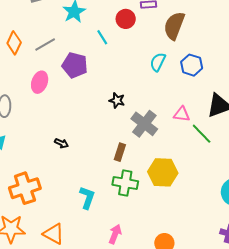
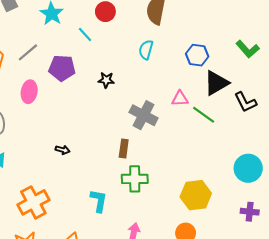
blue hexagon: (192, 65) -> (197, 55), moved
black star: (117, 100) -> (106, 80), moved
yellow hexagon: (163, 172) -> (196, 195), moved

